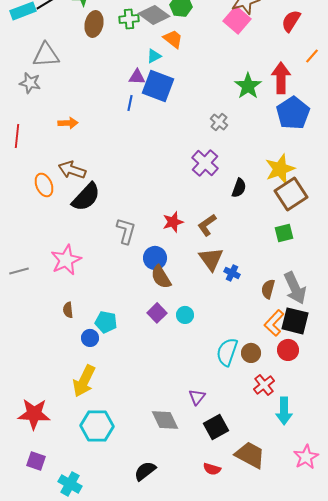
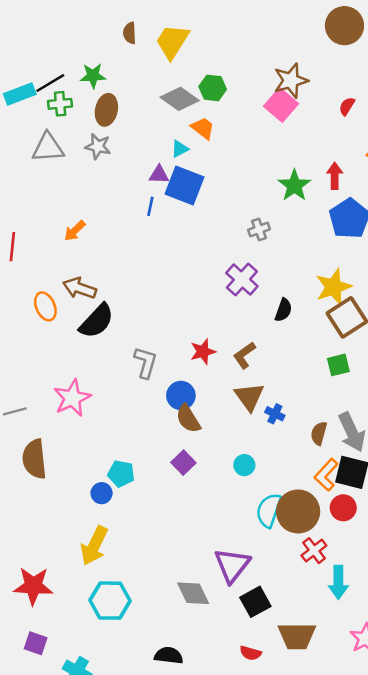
green cross: (129, 19) -> (60, 104), moved
red semicircle: (291, 21) -> (347, 106), size x0.7
red arrow: (281, 78) -> (335, 176), size x0.7
gray star: (30, 83) -> (98, 146), moved
gray cross: (219, 122) -> (259, 229), turned 30
orange arrow: (68, 123) -> (75, 231), turned 138
brown semicircle: (68, 310) -> (34, 459), moved, size x2.0
cyan circle: (185, 315) -> (244, 465), moved
brown circle: (251, 353) -> (298, 511), size x1.8
purple triangle: (197, 397) -> (232, 565), size x1.8
brown trapezoid: (250, 455) -> (297, 636), turned 152
black semicircle: (145, 471) -> (169, 656), turned 45

